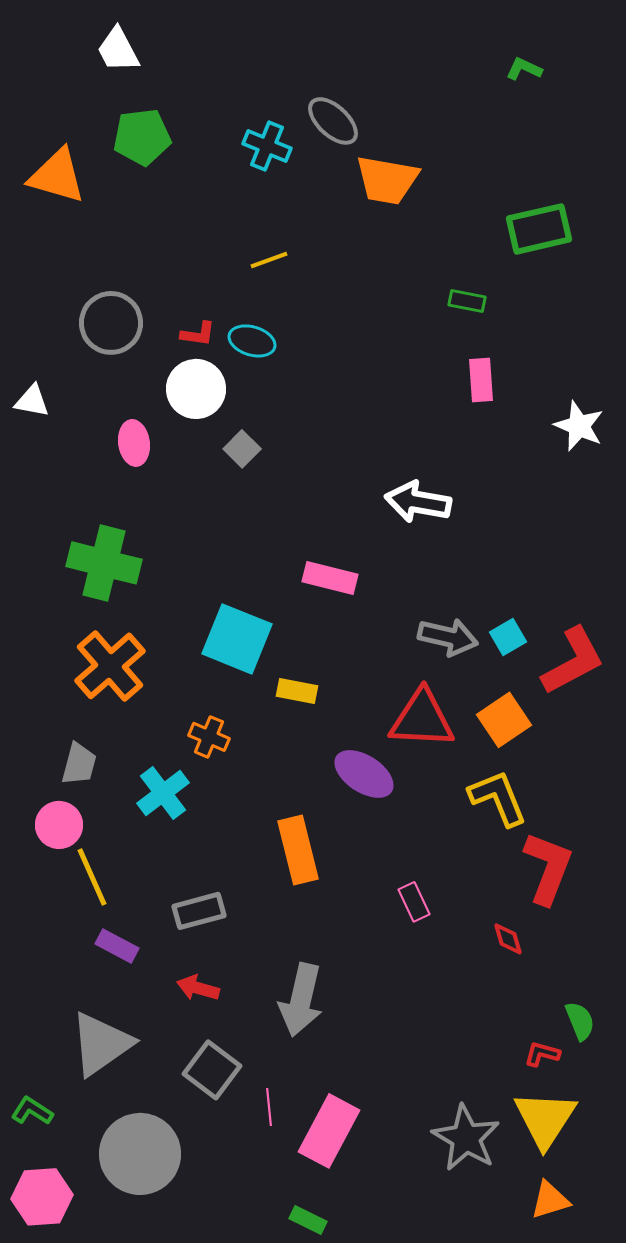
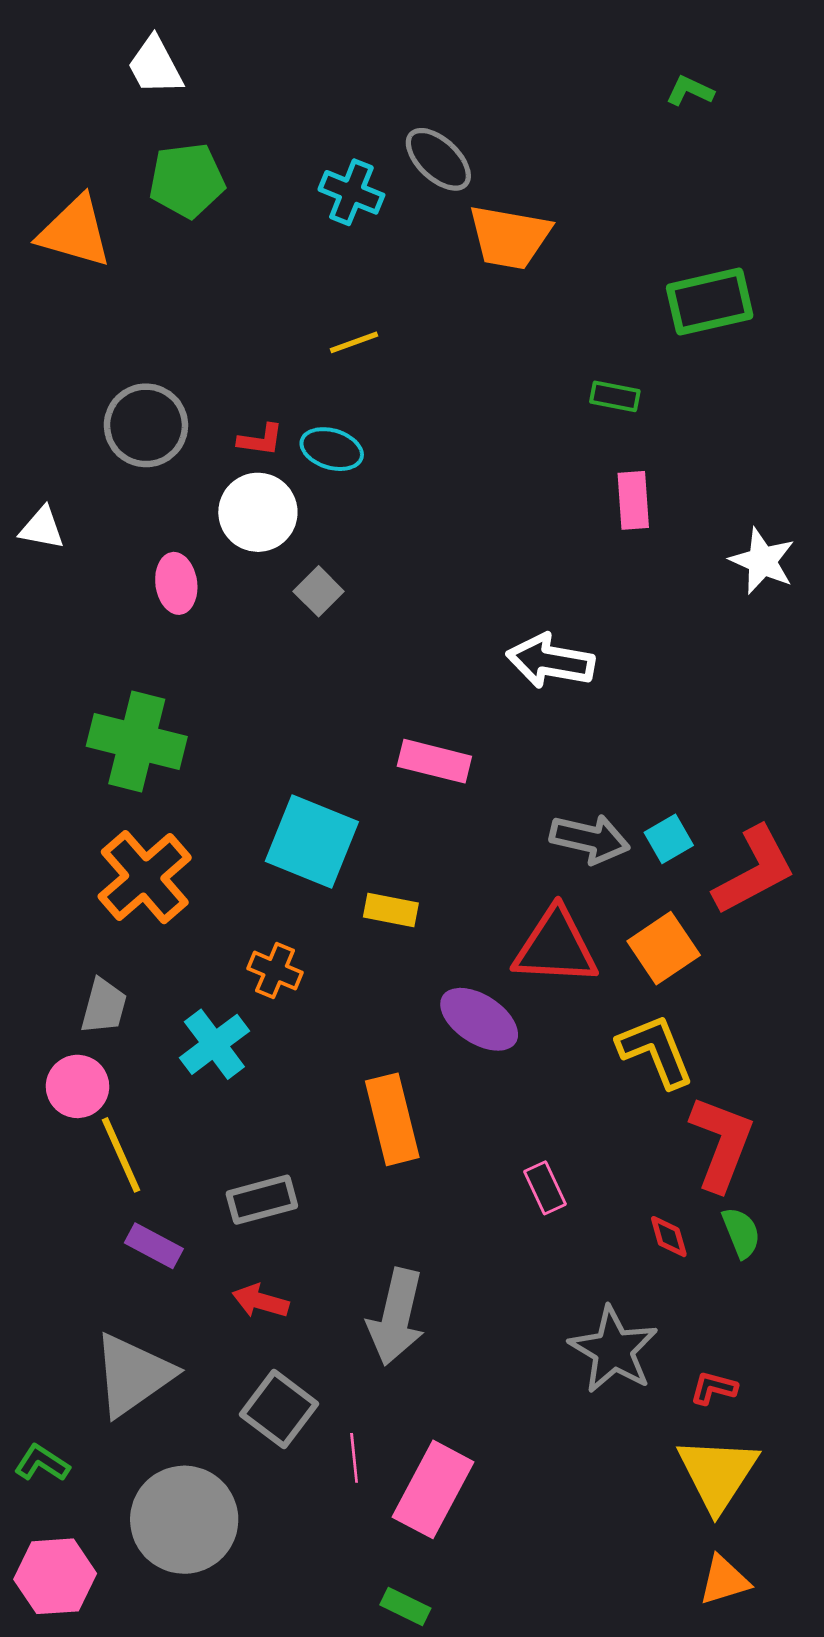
green semicircle: (580, 1021) -> (741, 1233), moved
gray star: (466, 1138) -> (613, 1350), moved

